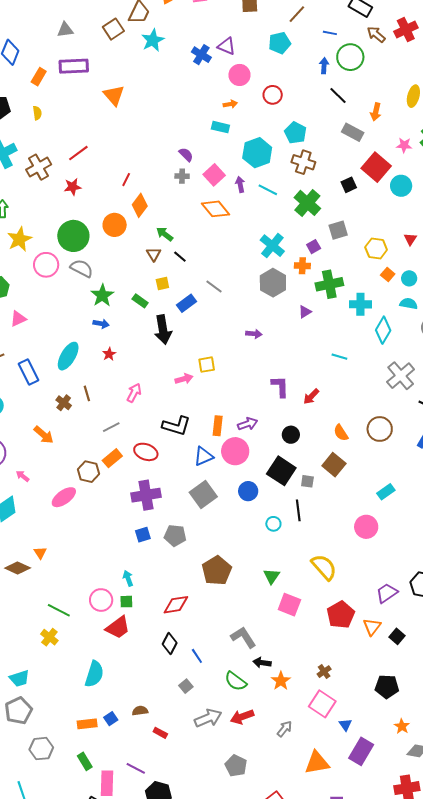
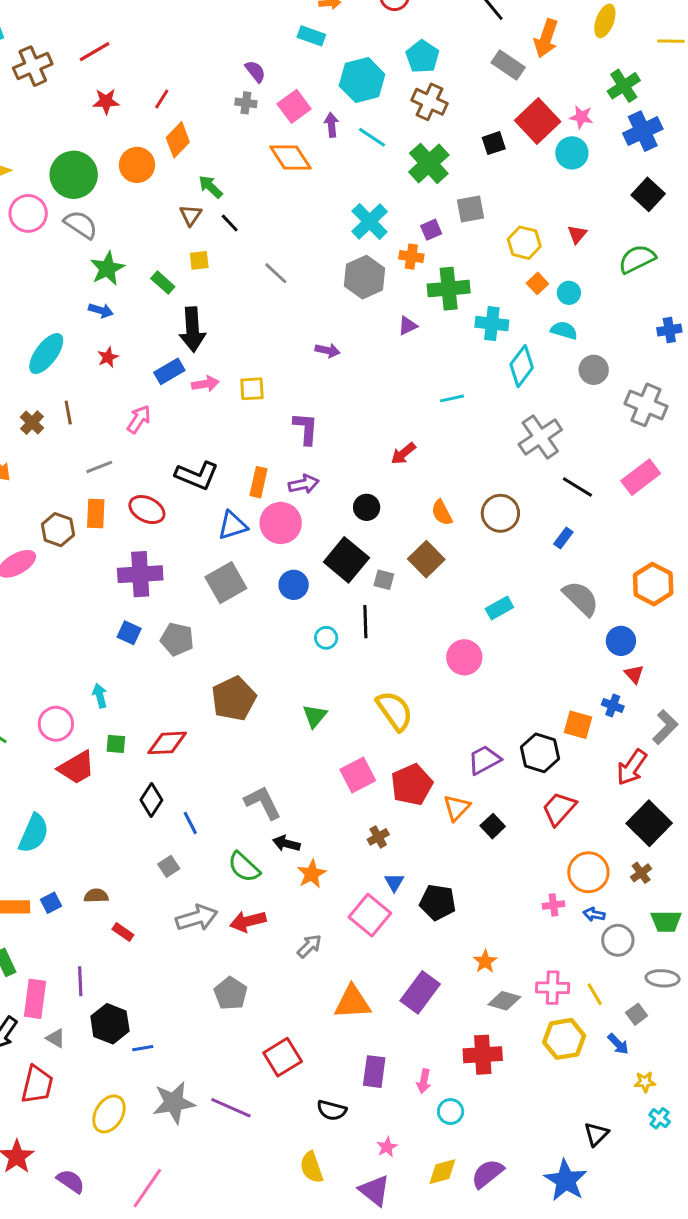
orange arrow: (376, 112) -> (546, 38), size x1.4
pink star: (404, 145) -> (581, 117), moved
red star: (73, 187) -> (106, 101), moved
blue rectangle: (187, 303) -> (169, 371), moved
cyan line: (339, 357) -> (452, 398), turned -35
pink arrow: (184, 379) -> (205, 384), moved
purple L-shape: (280, 387) -> (306, 428), moved
orange rectangle: (112, 458) -> (96, 514), turned -54
blue square: (143, 535) -> (129, 633), turned 35
green square: (126, 602) -> (116, 744), moved
pink square: (289, 605) -> (358, 775), moved, turned 35
brown cross: (324, 672) -> (378, 837), moved
black pentagon: (387, 687) -> (438, 902), moved
blue triangle: (345, 725) -> (394, 882), moved
purple line: (136, 768) -> (80, 981), turned 54

